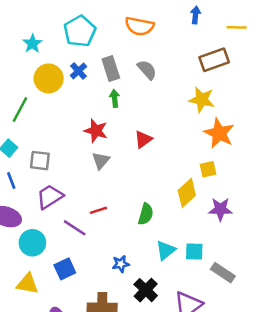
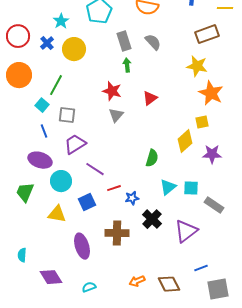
blue cross: (78, 71) -> (47, 43), moved
green line: (20, 110) -> (56, 85), moved
red line: (98, 210) -> (114, 188), moved

